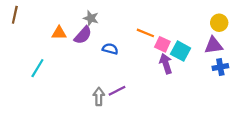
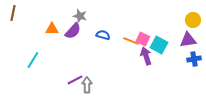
orange line: (145, 33) -> (131, 41), moved
blue semicircle: (110, 49) -> (103, 35), moved
purple line: (117, 91) -> (75, 80), moved

